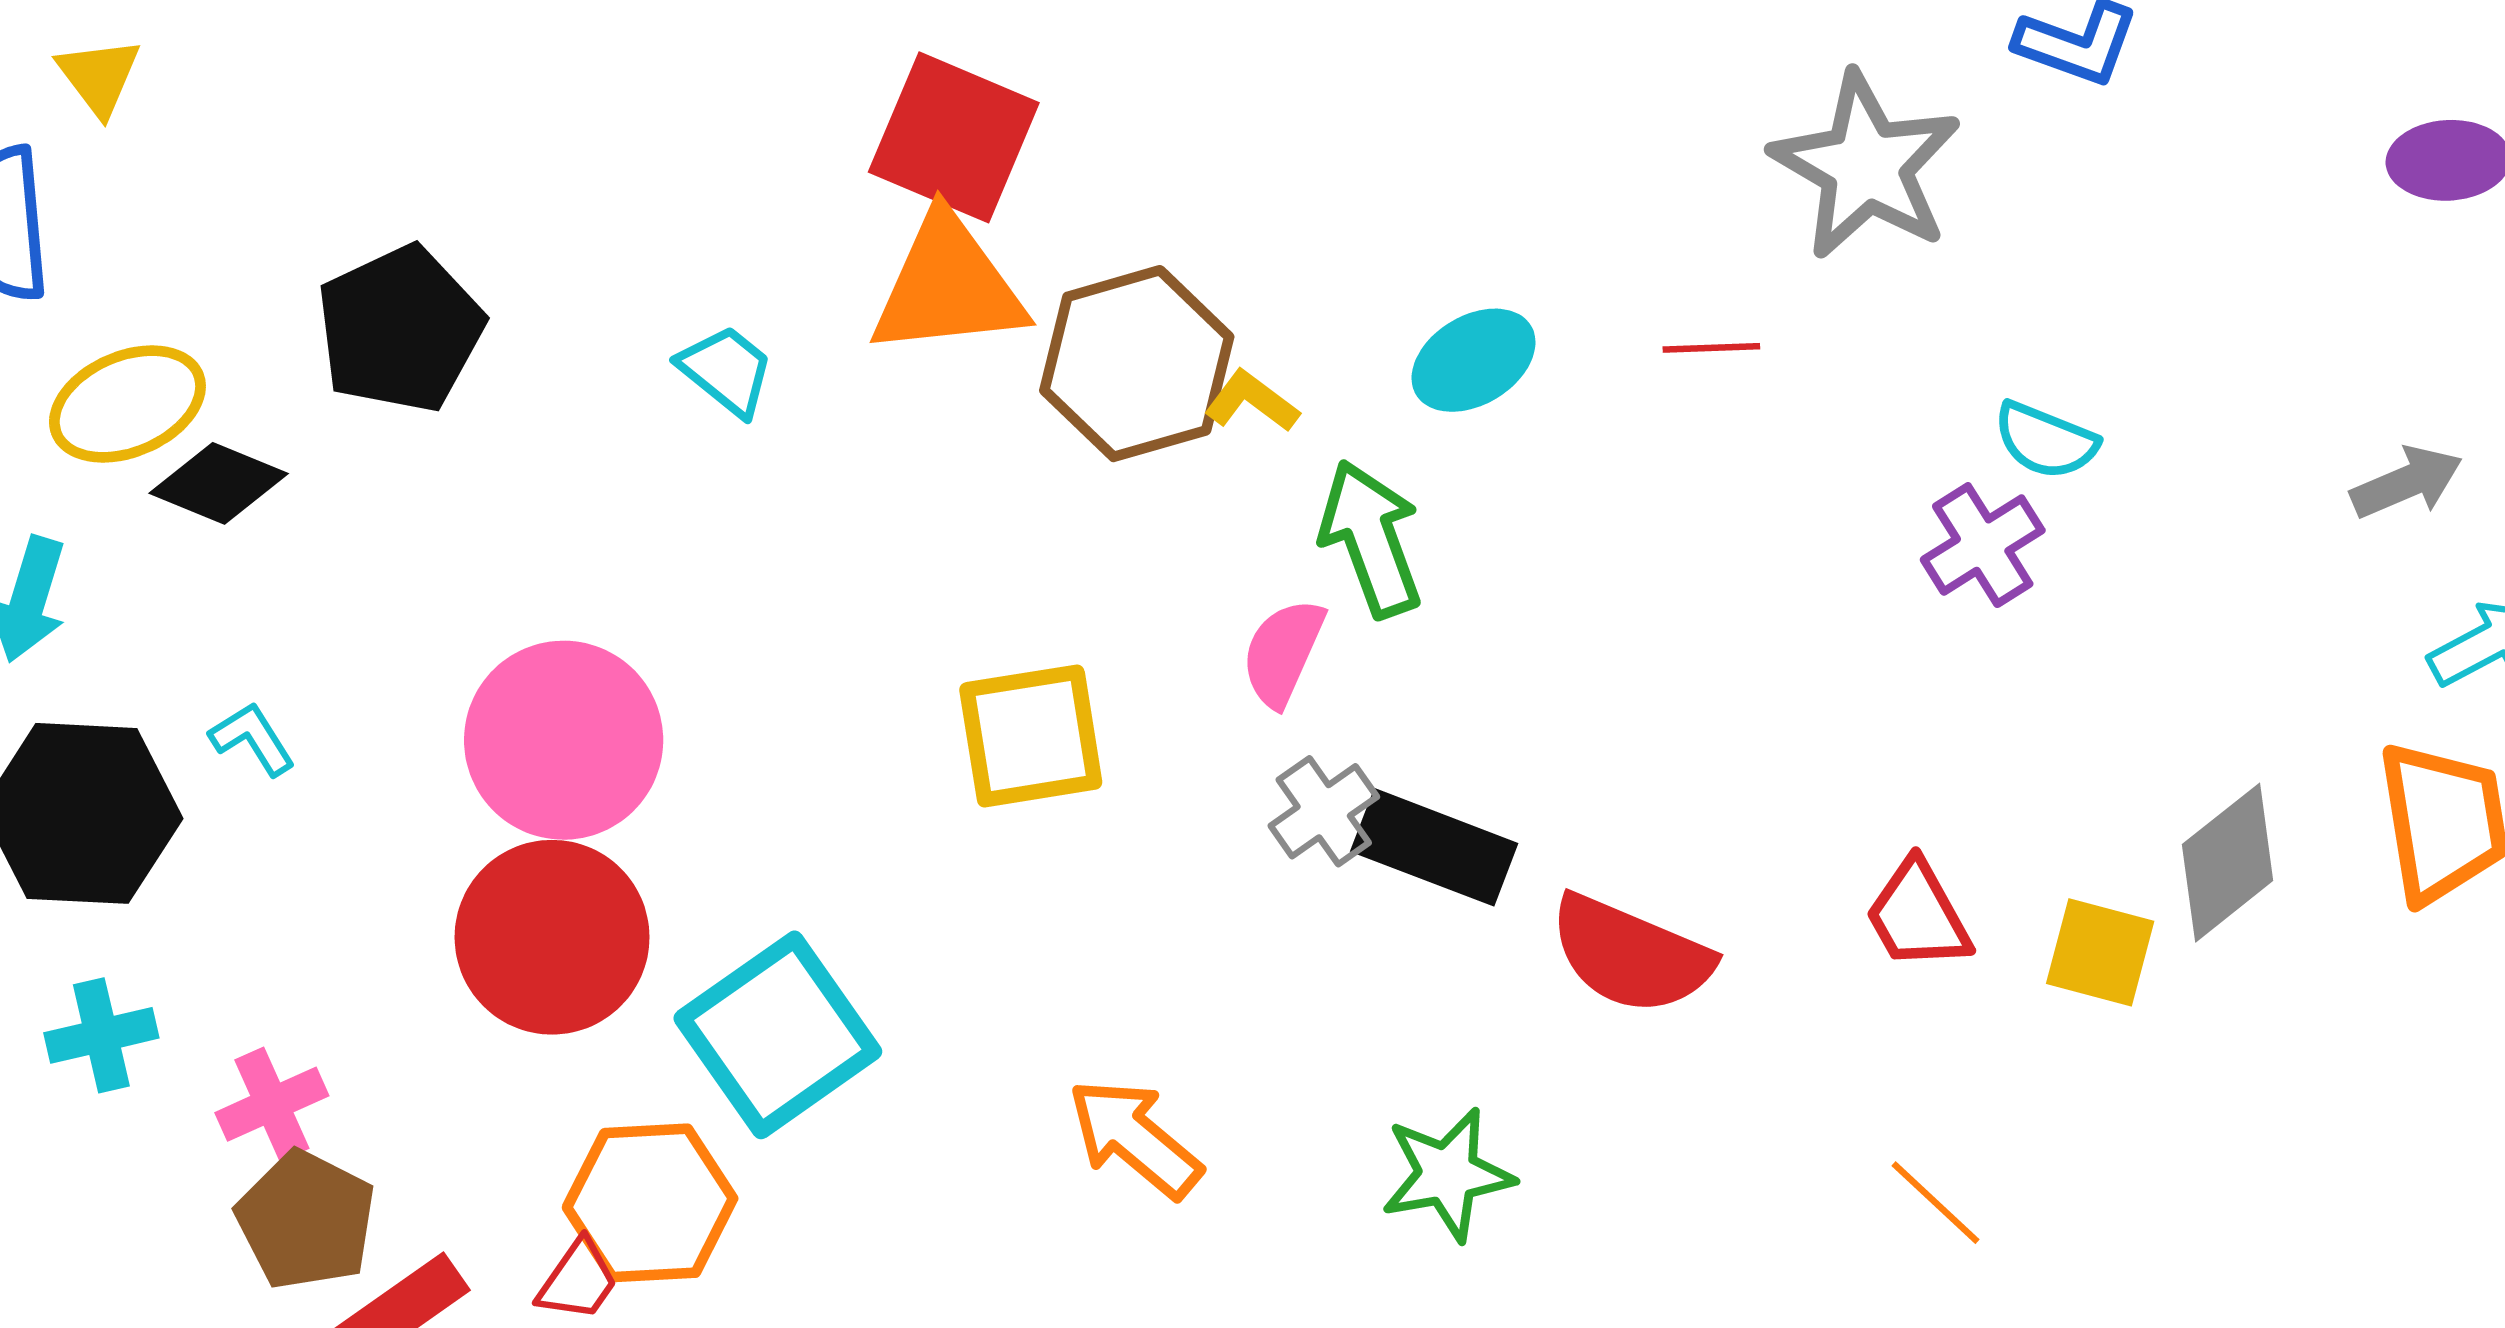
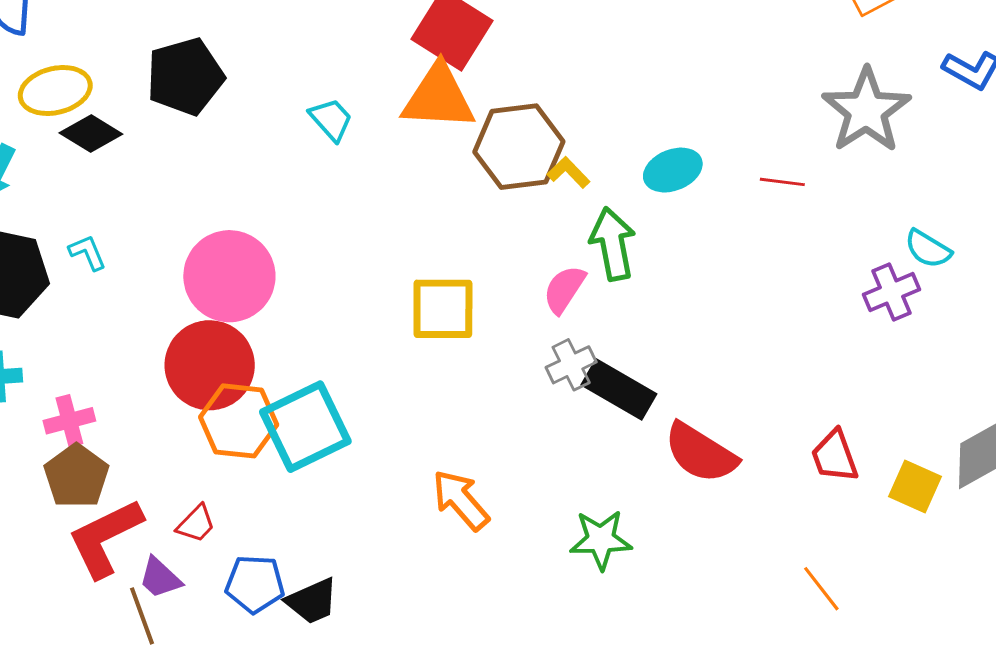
orange hexagon: (650, 1203) -> (239, 421), moved

